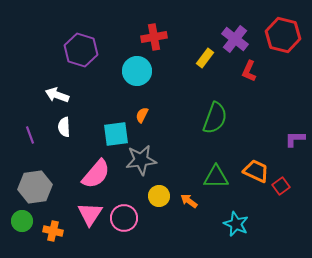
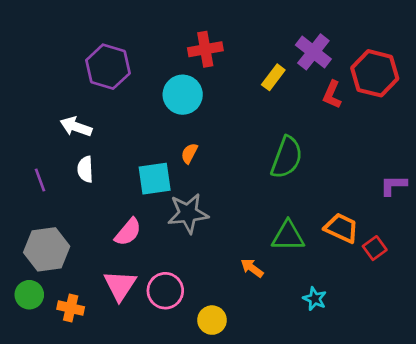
red hexagon: (283, 35) -> (375, 73), moved
pink semicircle: (96, 174) -> (128, 232), size x0.7
yellow circle: (159, 196) -> (212, 320), moved
cyan star: (236, 224) -> (315, 299), size x0.7

